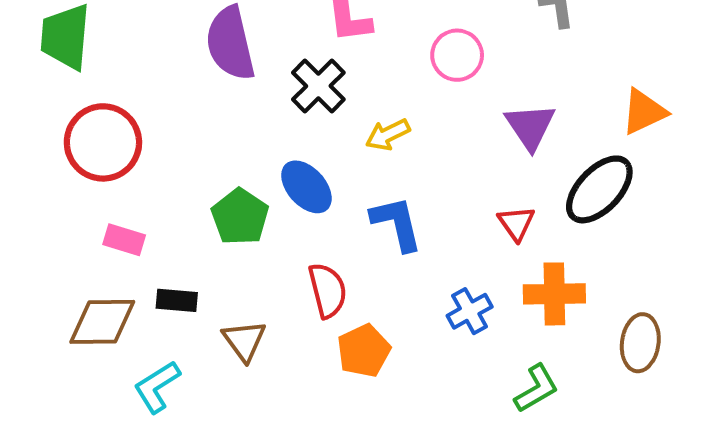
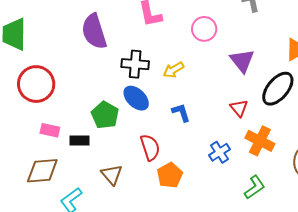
black cross: (318, 86) -> (135, 64), moved, turned -36
blue L-shape: (397, 223) -> (181, 112), size x0.7
orange cross: (554, 294) -> (260, 141), turned 32
black rectangle: (177, 300) -> (80, 141), moved

